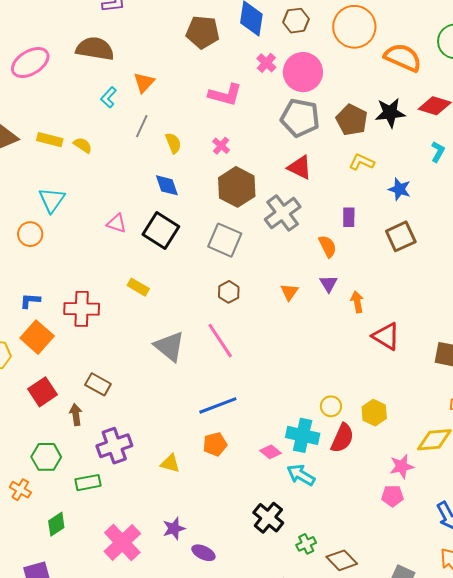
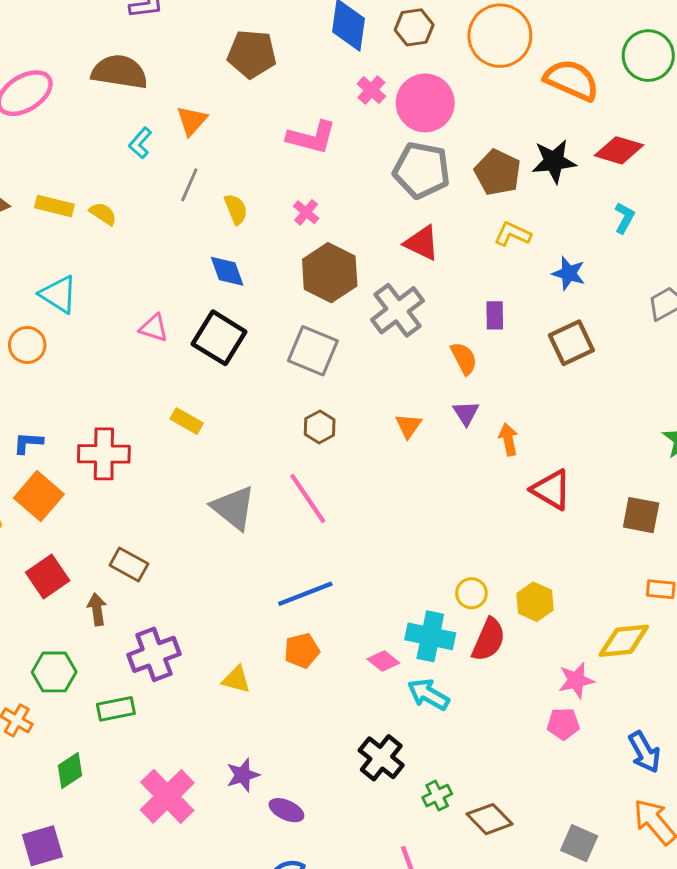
brown pentagon: (203, 32) -> (252, 54), moved
cyan triangle: (52, 200) -> (58, 294), turned -32

